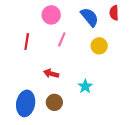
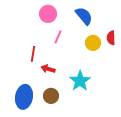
red semicircle: (114, 13) -> (111, 38), moved
red line: (27, 42) -> (33, 54), moved
cyan star: (85, 86) -> (80, 81), size x1.5

